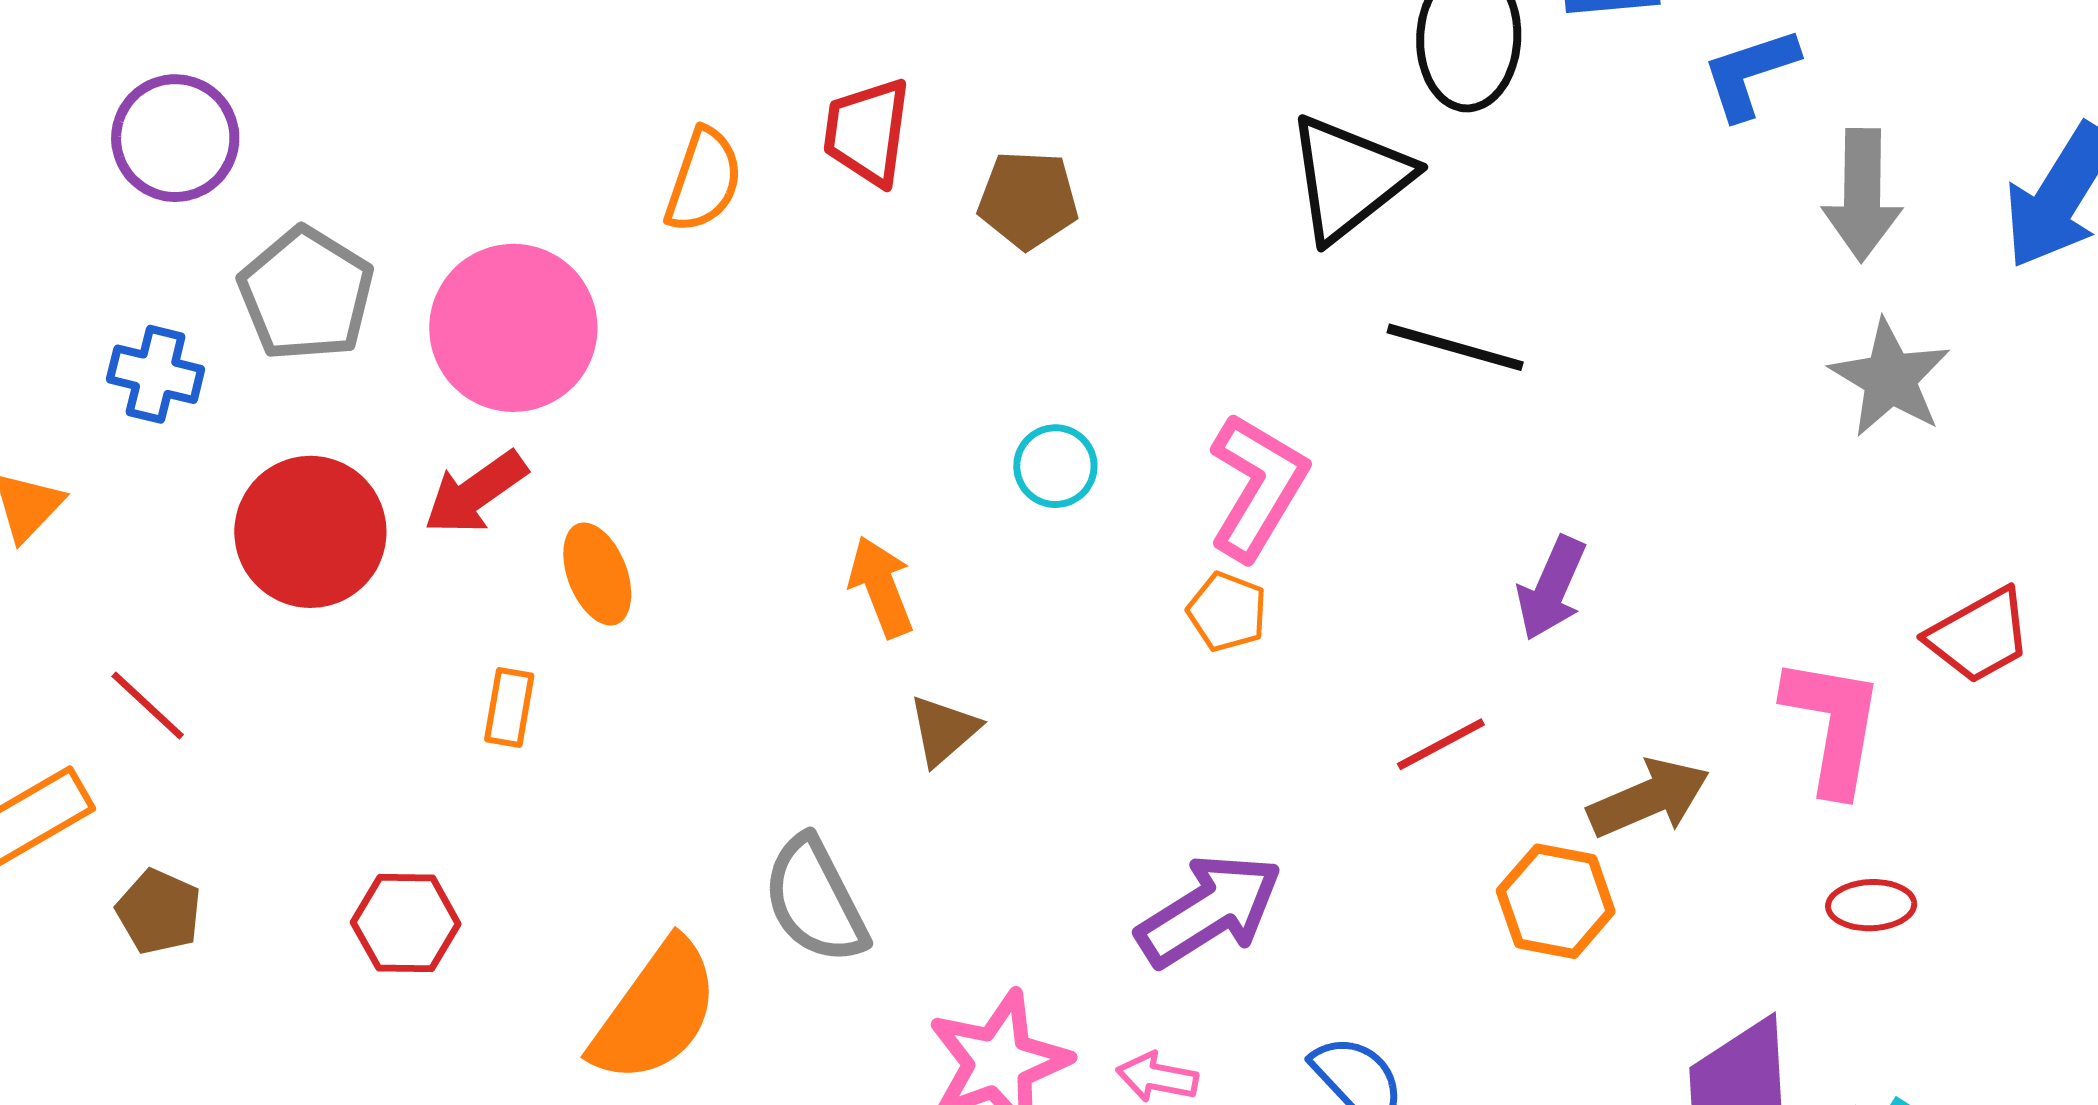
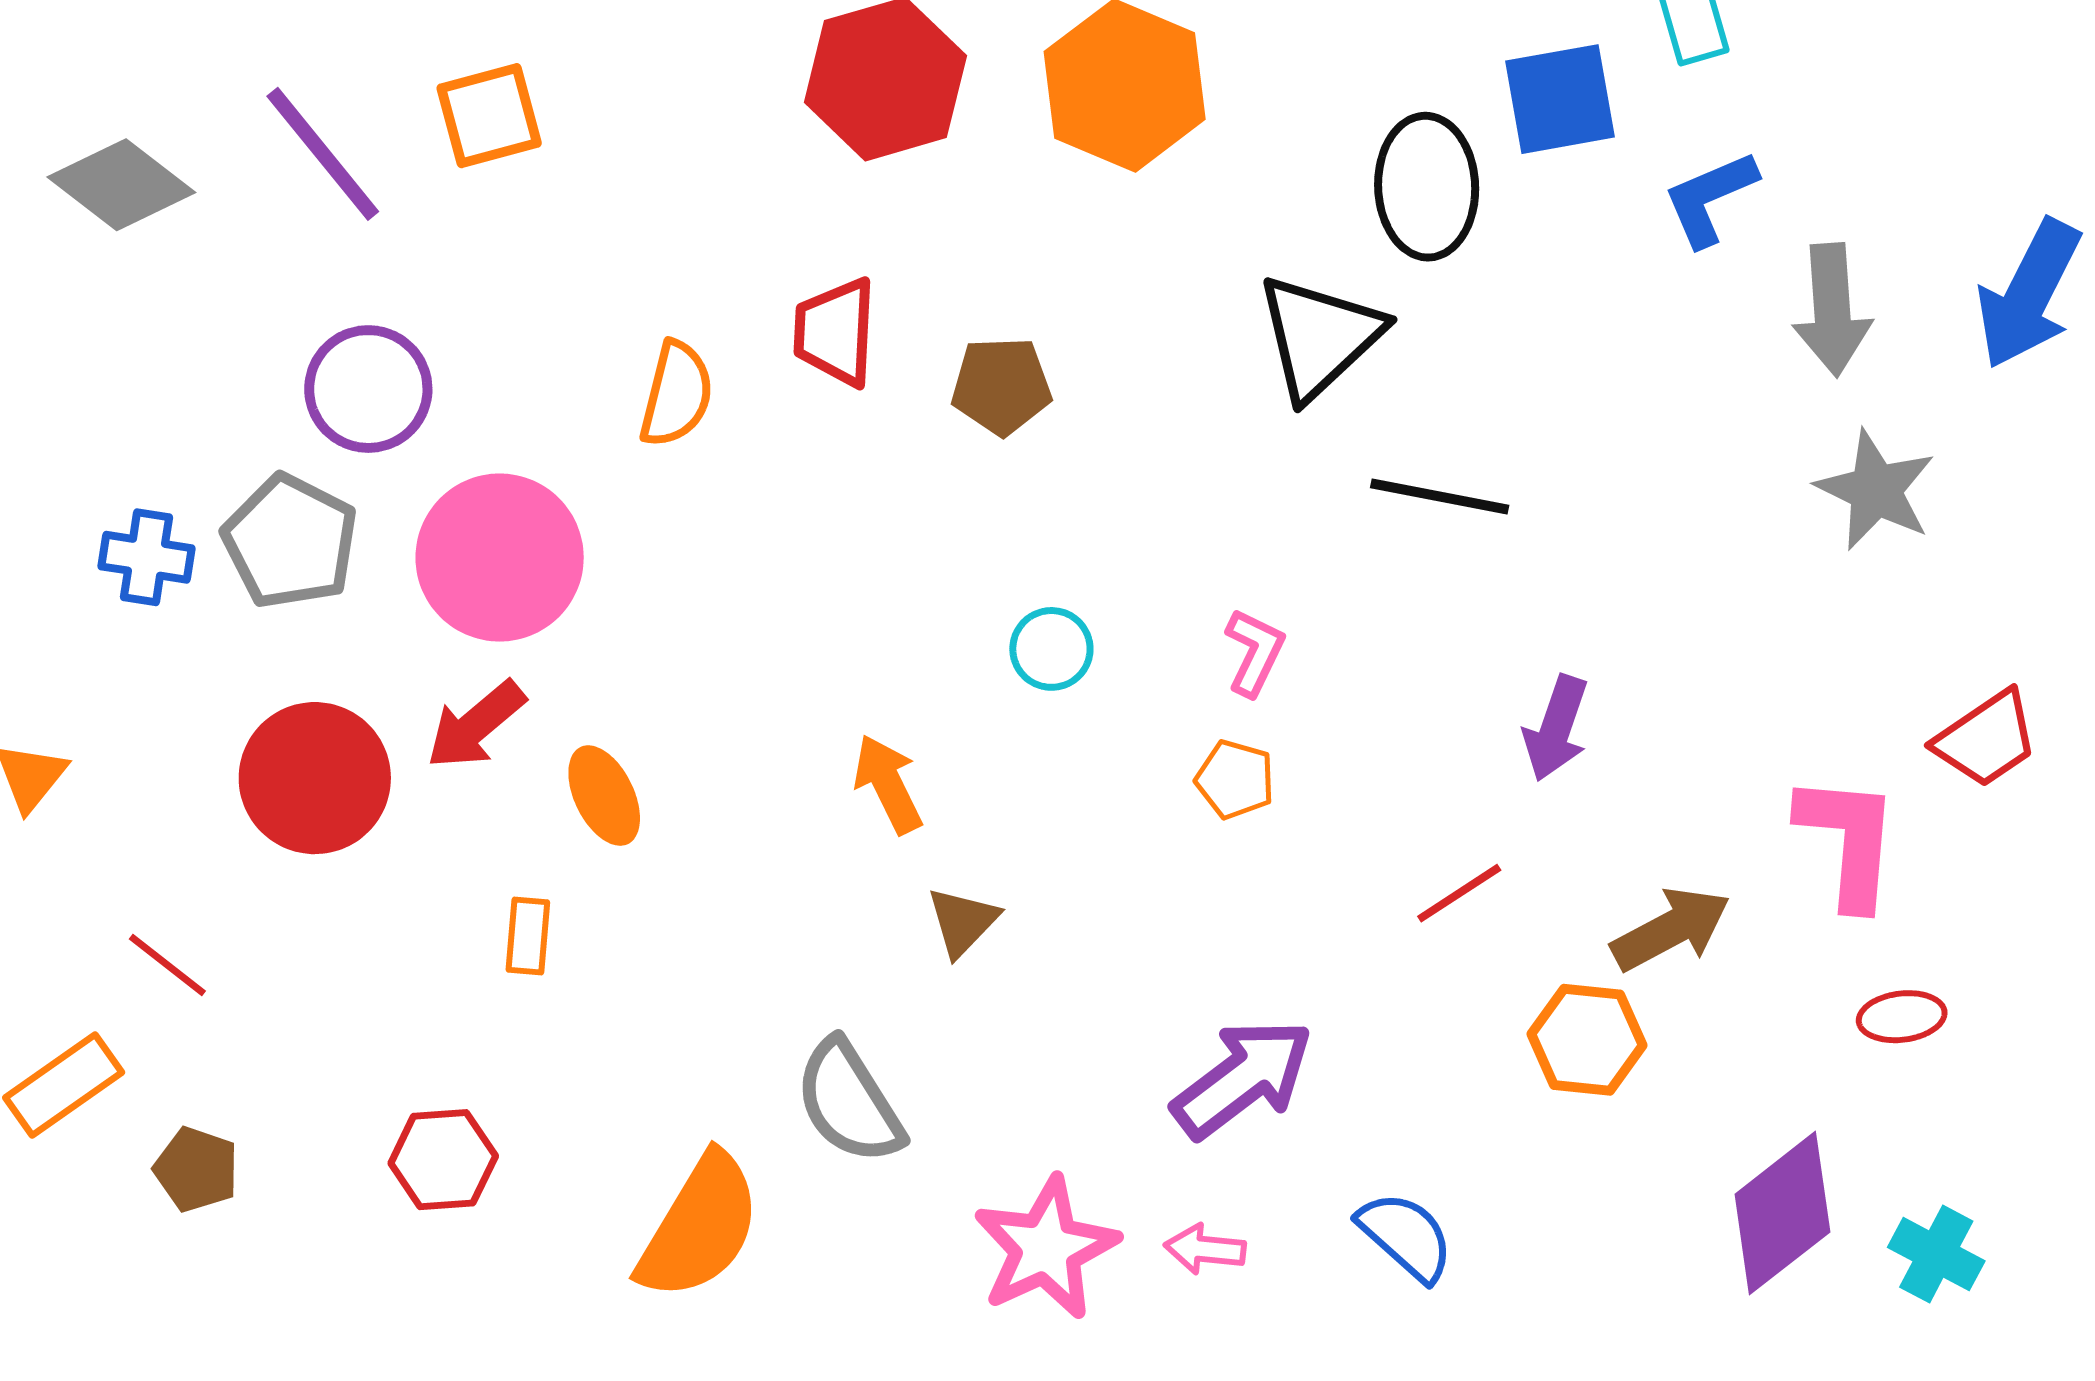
purple circle: (175, 138) -> (368, 389), moved
blue cross: (156, 374) -> (147, 557), moved
pink L-shape: (1258, 487) -> (1255, 652), size x0.6

